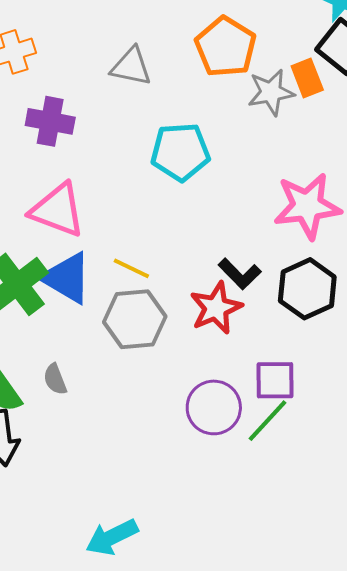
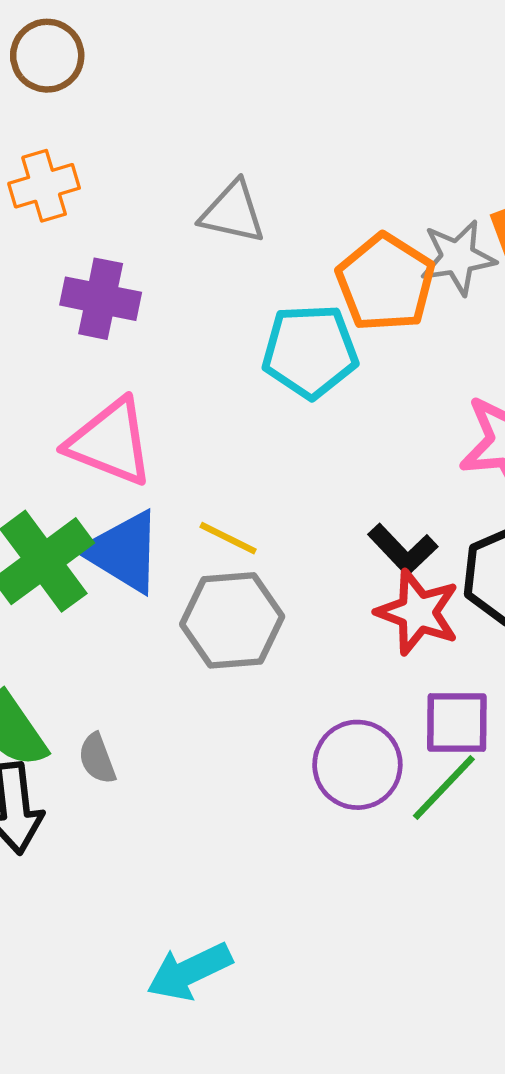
orange pentagon: (226, 47) -> (385, 283), moved
red star: (216, 308) -> (418, 612), moved, turned -30
gray semicircle: (55, 379) -> (97, 759), moved

